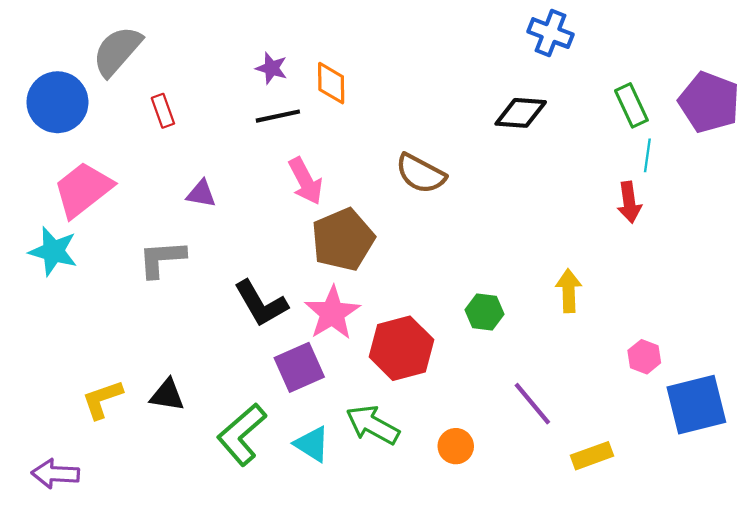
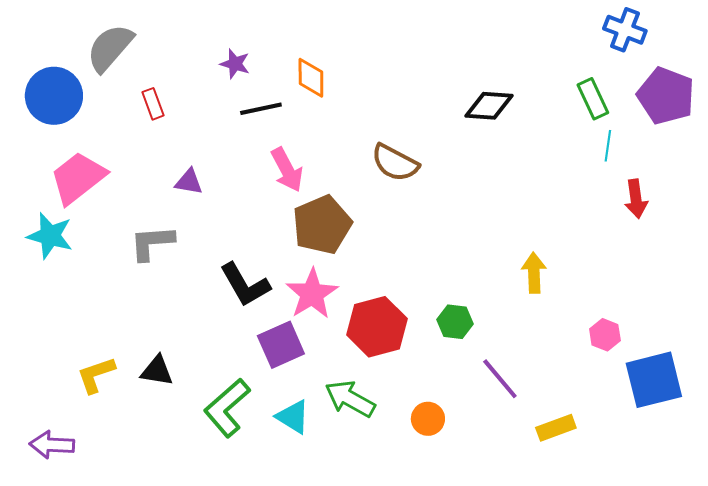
blue cross: (550, 33) -> (625, 30), moved
purple star: (272, 68) -> (235, 64), moved
red arrow: (629, 202) -> (636, 199), moved
green hexagon: (484, 312) -> (455, 322), moved

